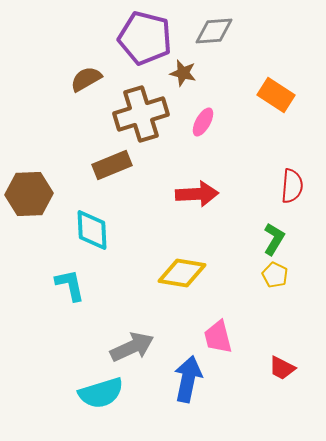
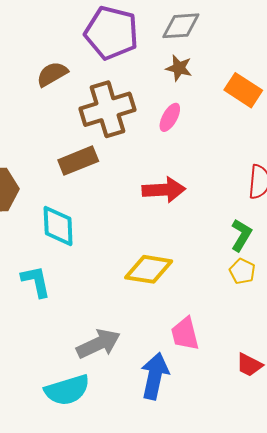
brown star: (183, 73) -> (179, 68), moved

